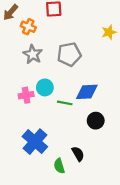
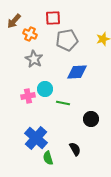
gray pentagon: (69, 54) -> (67, 40), moved
blue diamond: (87, 92) -> (77, 72), moved
green semicircle: (59, 166) -> (48, 158), moved

